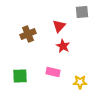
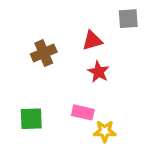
red triangle: (59, 26) -> (92, 41), turned 32
yellow star: (80, 82) -> (105, 131), moved

